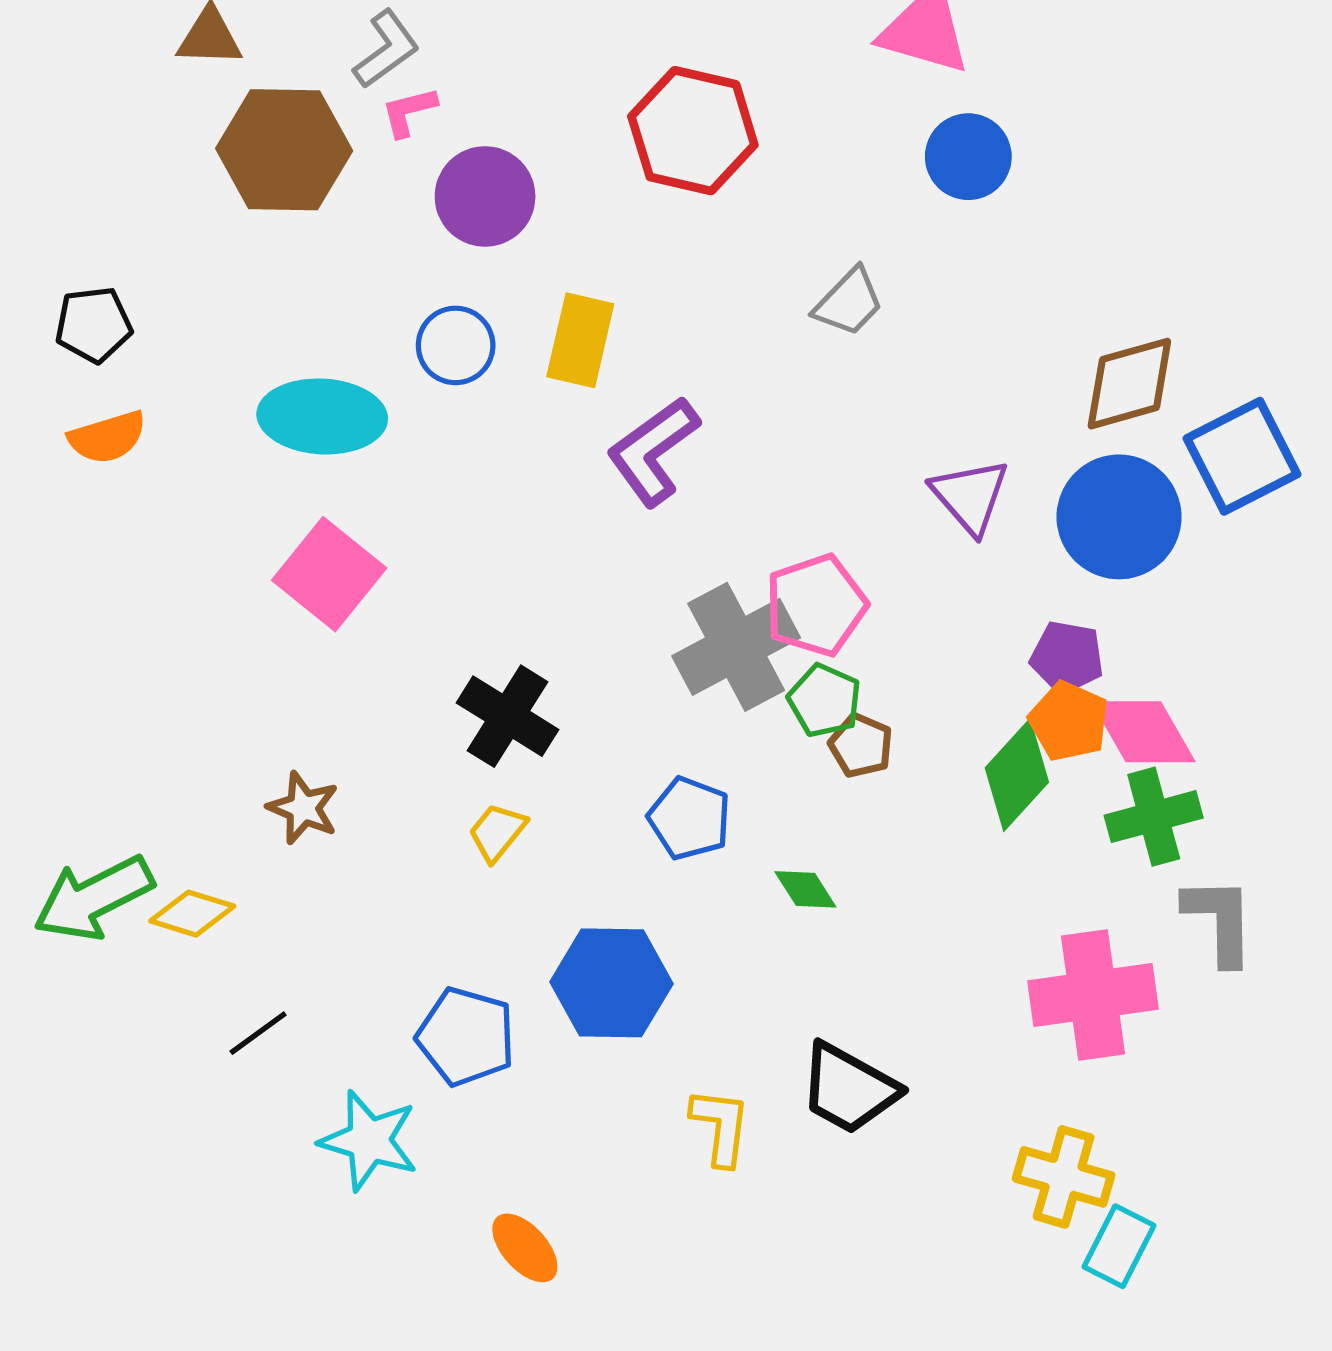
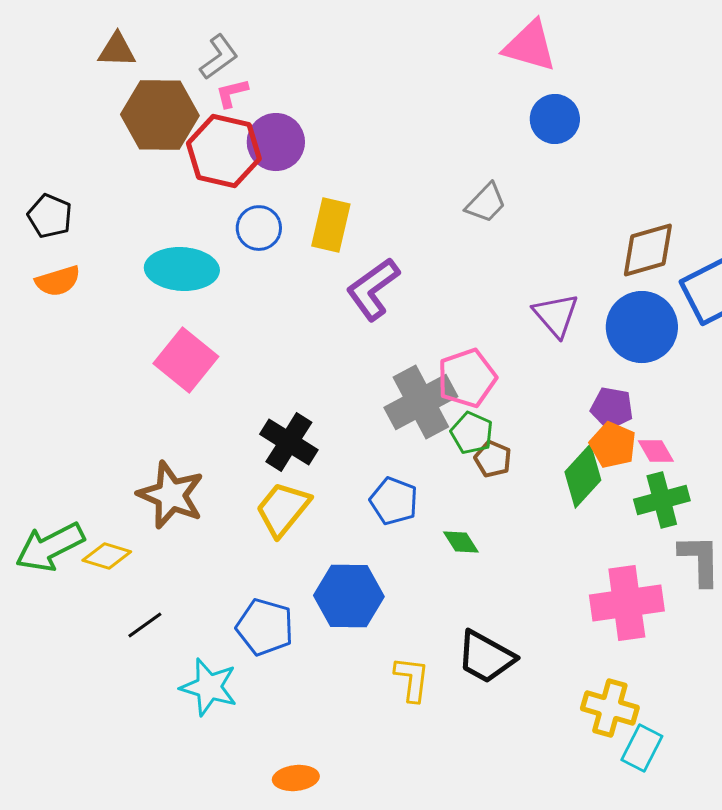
red hexagon: (693, 131) -> (224, 151), moved
black pentagon: (94, 325) -> (50, 216), turned 30
pink diamond: (1143, 732) -> (656, 451), size x0.6
brown star: (303, 808) -> (171, 495), size x1.6
yellow trapezoid: (497, 832) -> (283, 509), size x1.6
orange ellipse: (525, 1248) -> (296, 778), moved, turned -54

